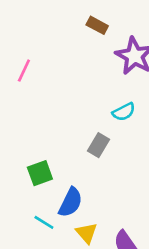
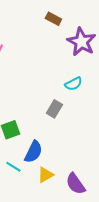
yellow triangle: (87, 233) -> (45, 175), turned 42

